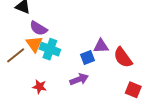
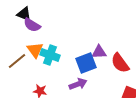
purple semicircle: (38, 28) -> (32, 25), moved
blue square: (87, 57) -> (86, 63), size x1.5

